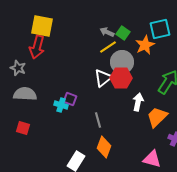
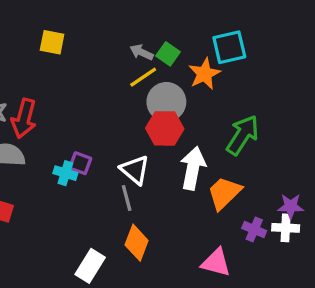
yellow square: (42, 26) -> (52, 42), moved, size x0.7
red arrow: (37, 47) -> (24, 118), moved
white triangle: (103, 78) -> (135, 170), moved, turned -42
white arrow: (138, 102) -> (193, 168), size x1.4

